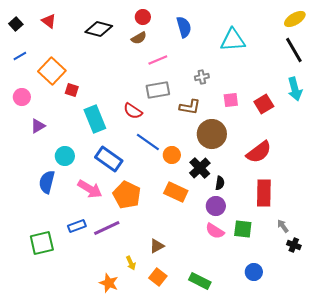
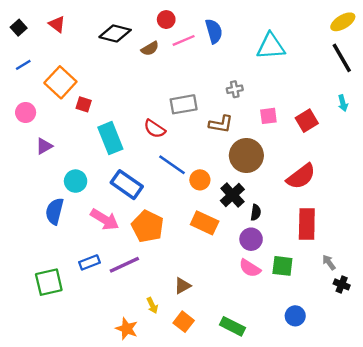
brown semicircle: (139, 38) -> (150, 49), moved
pink line: (158, 60) -> (184, 40), moved
cyan arrow: (295, 89) -> (343, 103), size x0.6

